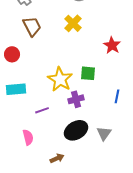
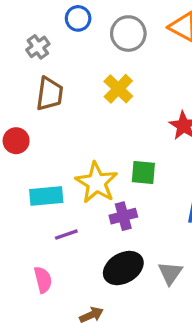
brown trapezoid: (32, 26) -> (50, 94), turned 35
cyan rectangle: (16, 89) -> (46, 196), moved

